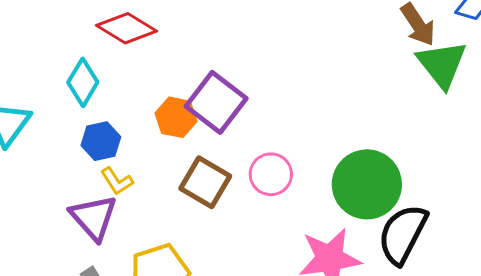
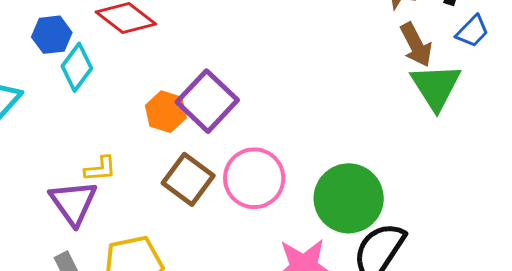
blue hexagon: (101, 141) -> (52, 35), moved
pink circle: (271, 174) -> (254, 178), size x1.4
yellow L-shape: (117, 181) -> (100, 169), turned -68

